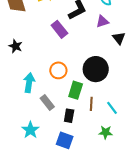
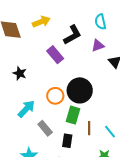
black star: (16, 46) -> (20, 73), moved
black circle: (96, 69) -> (80, 90), moved
cyan arrow: (29, 83) -> (26, 109), turned 36

